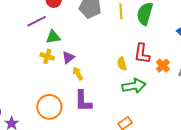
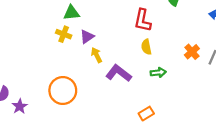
red L-shape: (142, 54) -> (143, 20), moved
green arrow: (134, 86) -> (158, 73), size x0.6
purple L-shape: (83, 101) -> (119, 73), moved, turned 125

